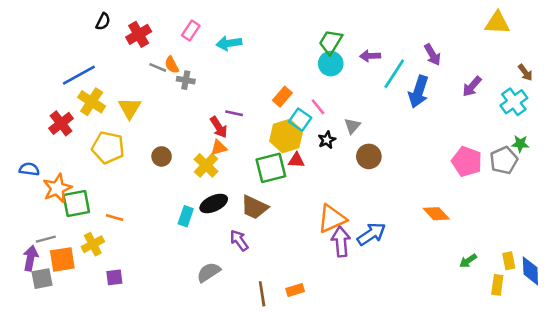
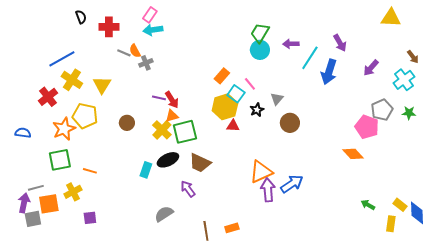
black semicircle: (103, 22) -> (81, 17), turned -48
pink rectangle: (191, 31) -> (150, 15), moved
red cross: (139, 34) -> (109, 27), turned 30
cyan arrow: (229, 43) -> (153, 30), moved
gray cross: (186, 80) -> (146, 63), turned -32
purple line: (234, 113) -> (159, 98), moved
gray pentagon: (504, 160) -> (382, 110), moved
green square: (271, 168) -> (185, 132), moved
orange star: (57, 188) -> (64, 129), moved
orange diamond: (436, 214) -> (353, 154), moved
green arrow: (468, 261) -> (368, 205), turned 64
yellow rectangle: (509, 261) -> (400, 205), turned -40

